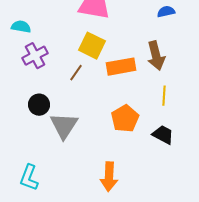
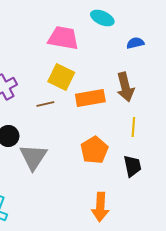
brown line: (76, 73) -> (45, 104), turned 42
black trapezoid: (163, 135) -> (132, 166), turned 50
orange arrow: (109, 177) -> (100, 207), moved

